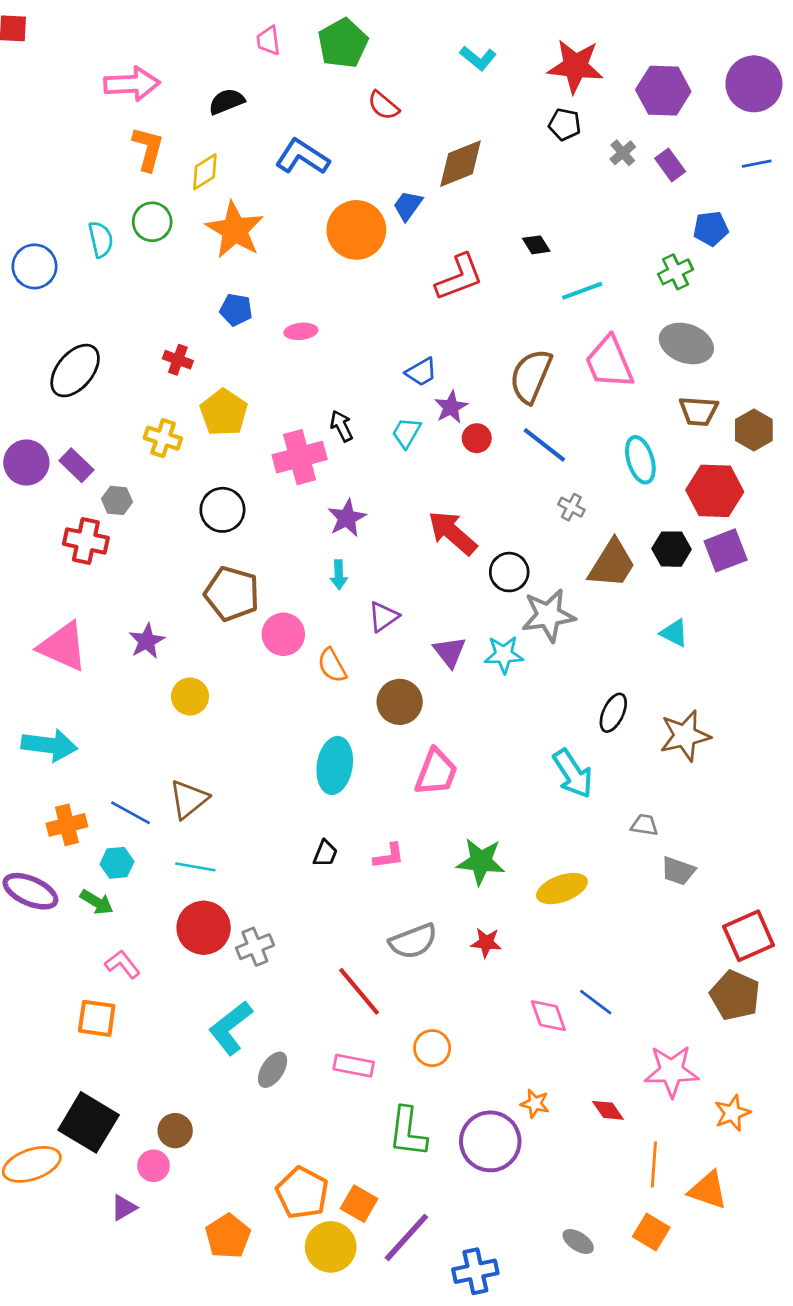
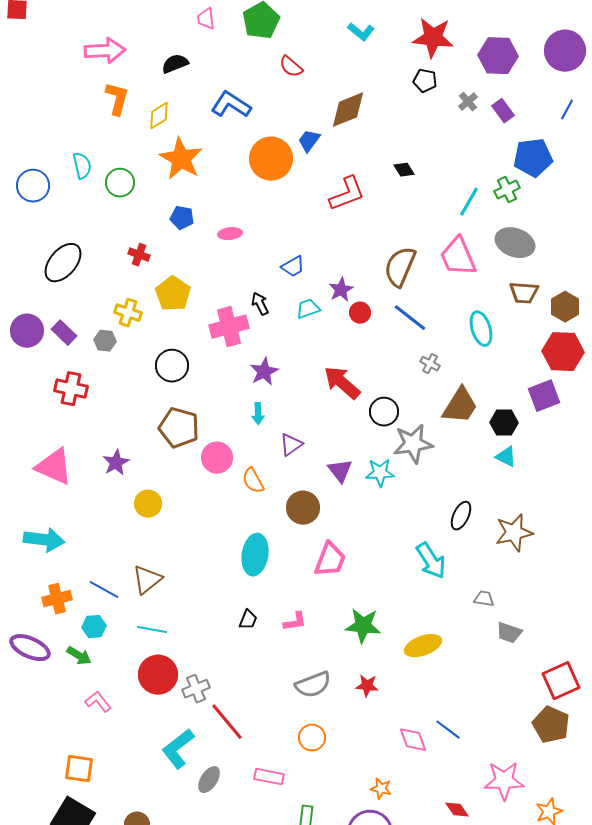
blue line: (757, 164) -> (567, 110), turned -50
green circle: (152, 222) -> (120, 183), moved
blue pentagon: (711, 229) -> (533, 158), size x1.5
cyan line: (582, 291) -> (469, 202), moved, turned -40
blue trapezoid: (421, 372) -> (293, 267), moved
cyan trapezoid: (406, 433) -> (308, 309), turned 40
red hexagon: (715, 491) -> (563, 352), moved
gray hexagon: (117, 500) -> (105, 341), moved
black hexagon: (671, 549) -> (504, 423), moved
red line: (359, 991) -> (227, 722), moved
orange square: (97, 1018) -> (79, 769), moved
orange circle: (432, 1048) -> (312, 738), moved
orange star: (535, 1104) -> (381, 789), moved

